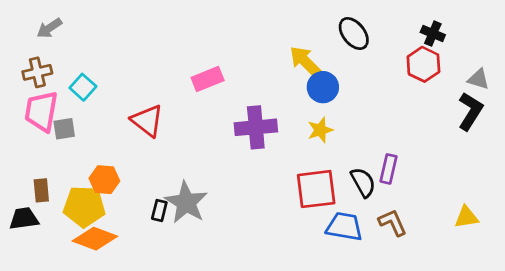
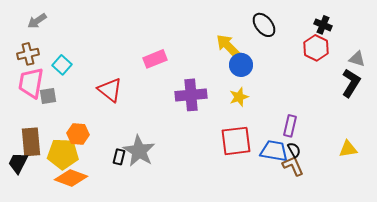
black semicircle: (363, 182) -> (294, 150), moved, size x0.7
brown rectangle: (41, 190) -> (31, 142), size x1.6
yellow triangle: (466, 217) -> (348, 149), moved
black trapezoid: (24, 219) -> (18, 163), turned -55
blue trapezoid: (344, 227) -> (274, 151), moved

